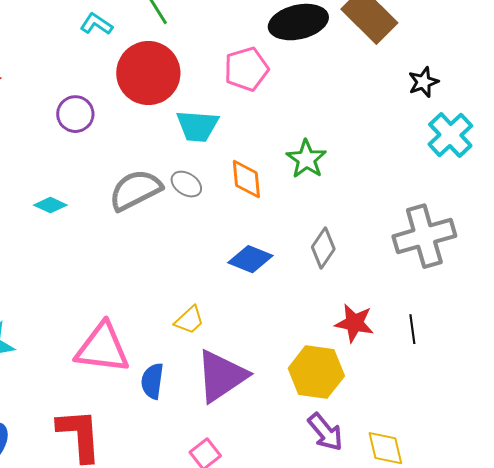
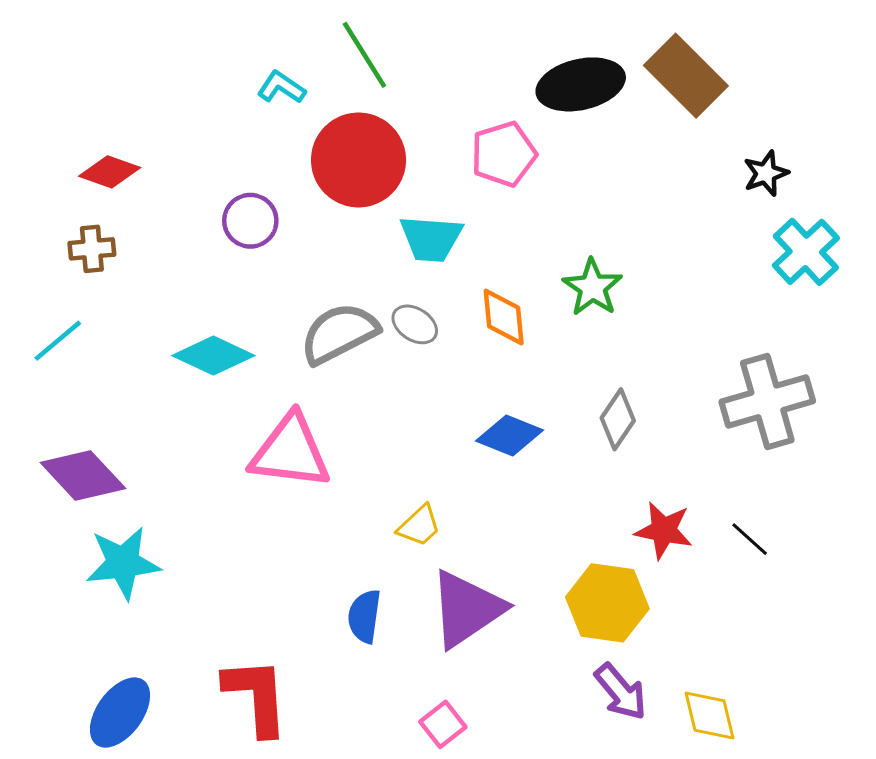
cyan diamond: (50, 205) -> (213, 356), size x1.6
black line: (412, 329) -> (750, 539), turned -40
pink triangle: (102, 348) -> (290, 452), moved

